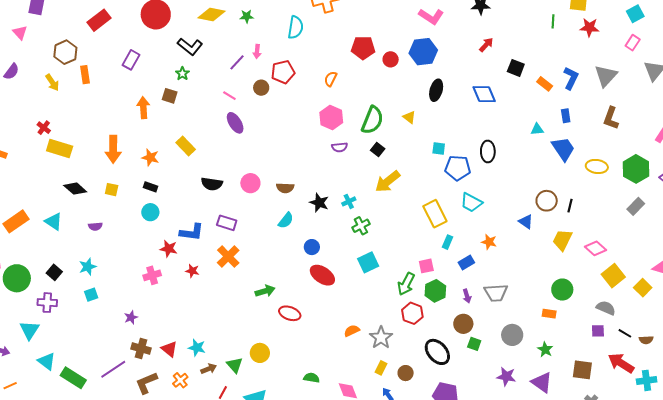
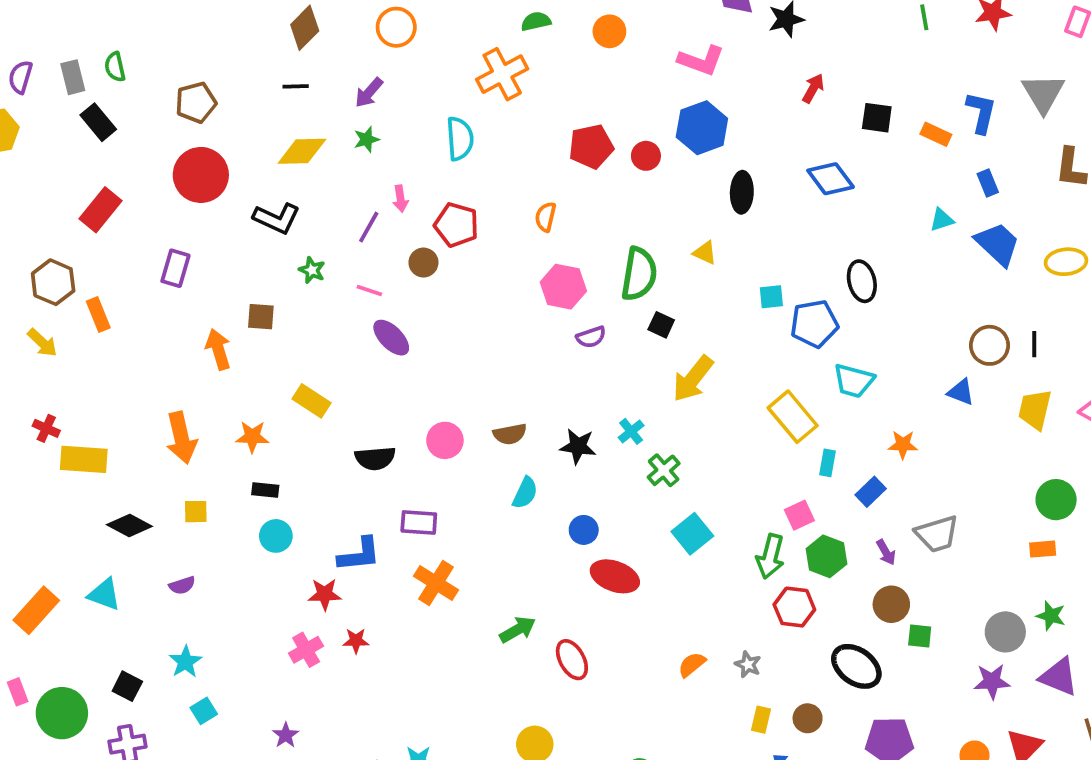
red pentagon: (283, 72) -> (456, 225), turned -30
green star: (182, 74) -> (312, 270), moved
red star: (192, 271) -> (356, 641), moved
red ellipse: (290, 313) -> (572, 660), turned 55
gray circle: (512, 335) -> (1005, 632), moved
gray star: (381, 338) -> (748, 664), size x0.6

